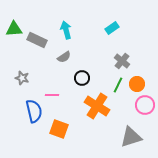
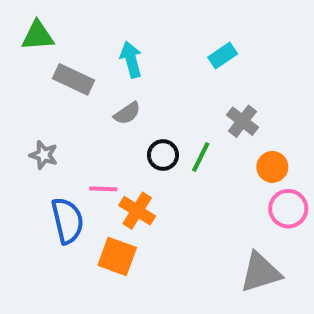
green triangle: (14, 29) -> (38, 36), moved
green line: (118, 85) -> (201, 157), moved
orange cross: (97, 106) -> (137, 211), moved, size x0.7

